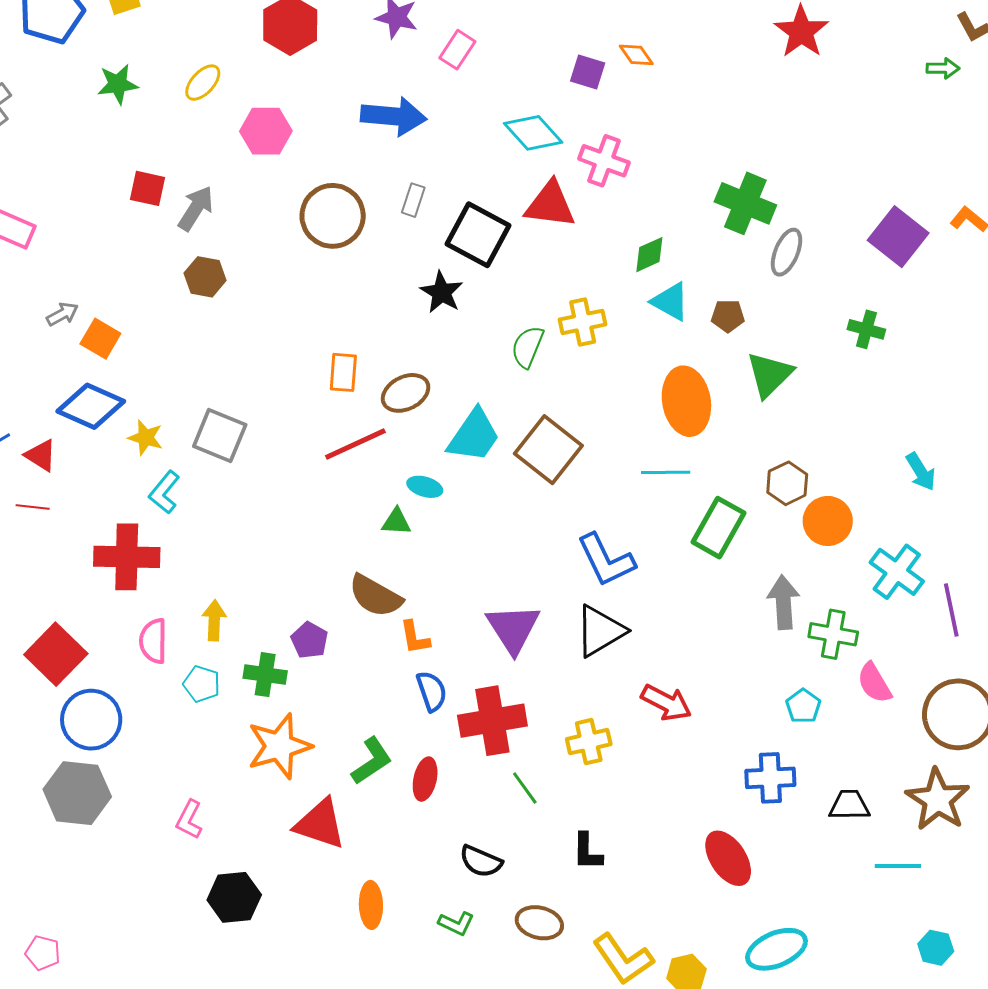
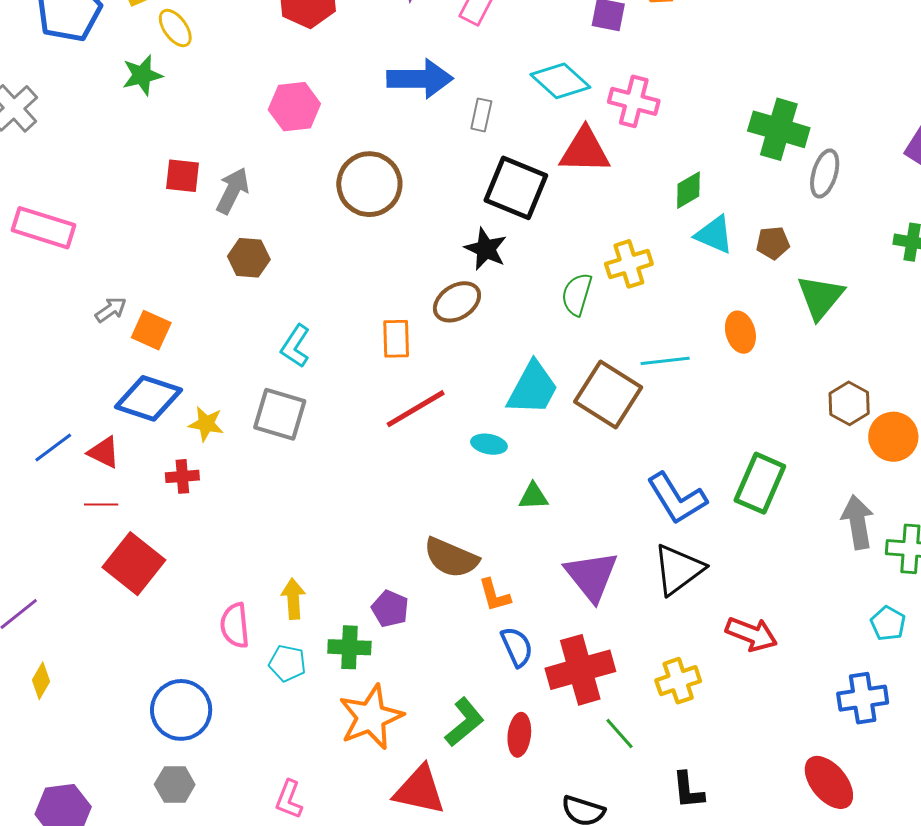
yellow ellipse: (203, 83) -> (175, 28), moved, turned -72
gray rectangle: (413, 200) -> (481, 115), moved
brown ellipse: (406, 393) -> (457, 302), moved
orange ellipse: (686, 401) -> (740, 332), size x0.6
cyan line: (666, 472) -> (665, 361), moved
cyan L-shape: (164, 492) -> (295, 346), moved
green triangle: (396, 522) -> (533, 496), moved
green rectangle: (718, 528) -> (760, 483), moved
red cross: (127, 557) -> (182, 476), moved, size x0.5
red square: (56, 654) -> (134, 564), moved
gray hexagon: (77, 793) -> (175, 785), size x0.6

